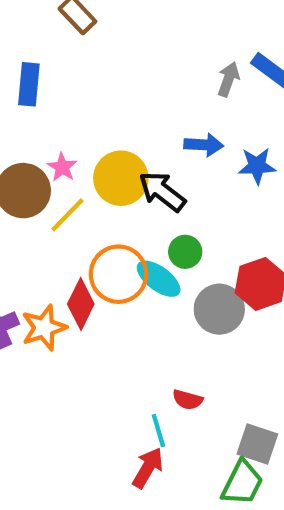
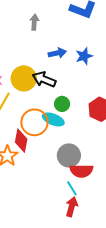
gray arrow: (228, 79) -> (34, 22), moved
gray circle: (219, 309) -> (69, 155), moved
red semicircle: (188, 400) -> (81, 171), size x1.6

